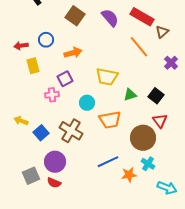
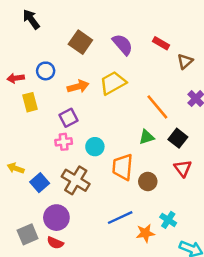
red rectangle: (142, 17) -> (161, 43), size x0.6
orange line: (139, 47) -> (157, 107), moved
yellow trapezoid: (107, 77) -> (113, 83), moved, turned 140
pink cross: (52, 95) -> (64, 142), moved
orange trapezoid: (110, 120) -> (123, 167), turned 105
brown circle: (143, 138) -> (148, 181), moved, size x0.6

